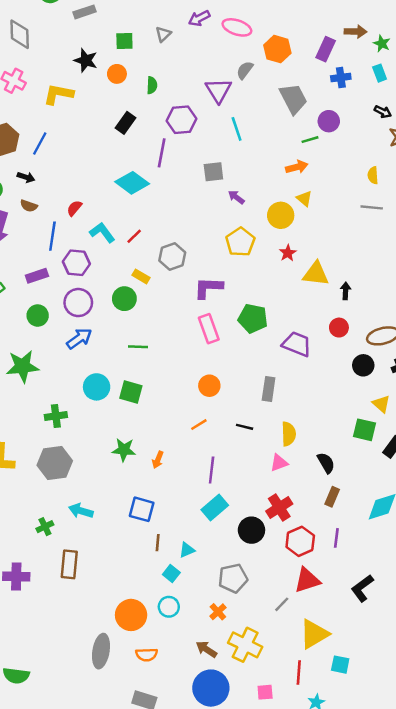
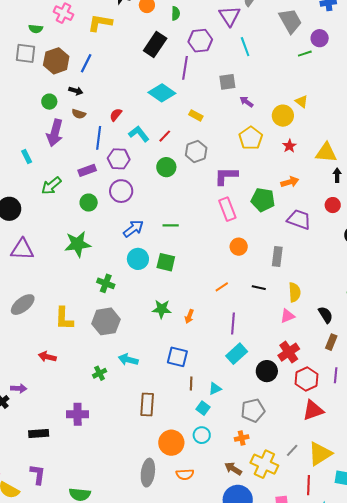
black rectangle: (126, 123) -> (155, 44), size x1.4
orange arrow: (297, 167) -> (290, 182), moved
yellow triangle: (316, 274) -> (326, 153), moved
yellow rectangle: (141, 276) -> (196, 115), moved
green circle: (124, 299) -> (166, 167), moved
blue arrow: (79, 339) -> (133, 229), moved
orange circle: (209, 386) -> (239, 247), moved
green cross: (56, 416) -> (106, 283), turned 30
brown rectangle: (69, 564) -> (147, 404), moved
gray line: (282, 604) -> (292, 450), moved
orange cross: (218, 612) -> (242, 438), turned 32

